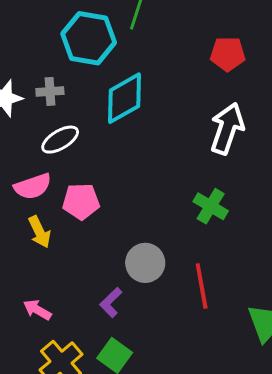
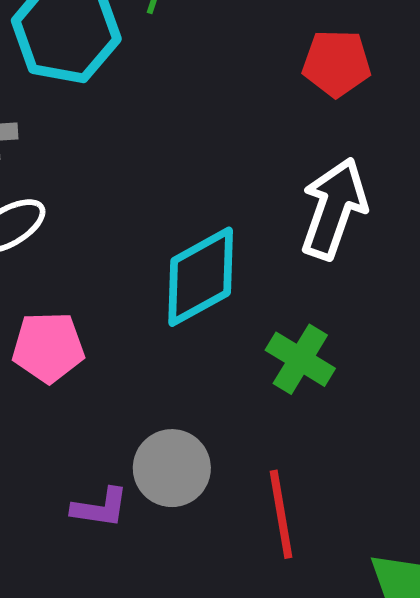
cyan diamond: (124, 98) -> (201, 277), moved
purple L-shape: (111, 302) -> (100, 508), moved, turned -128

